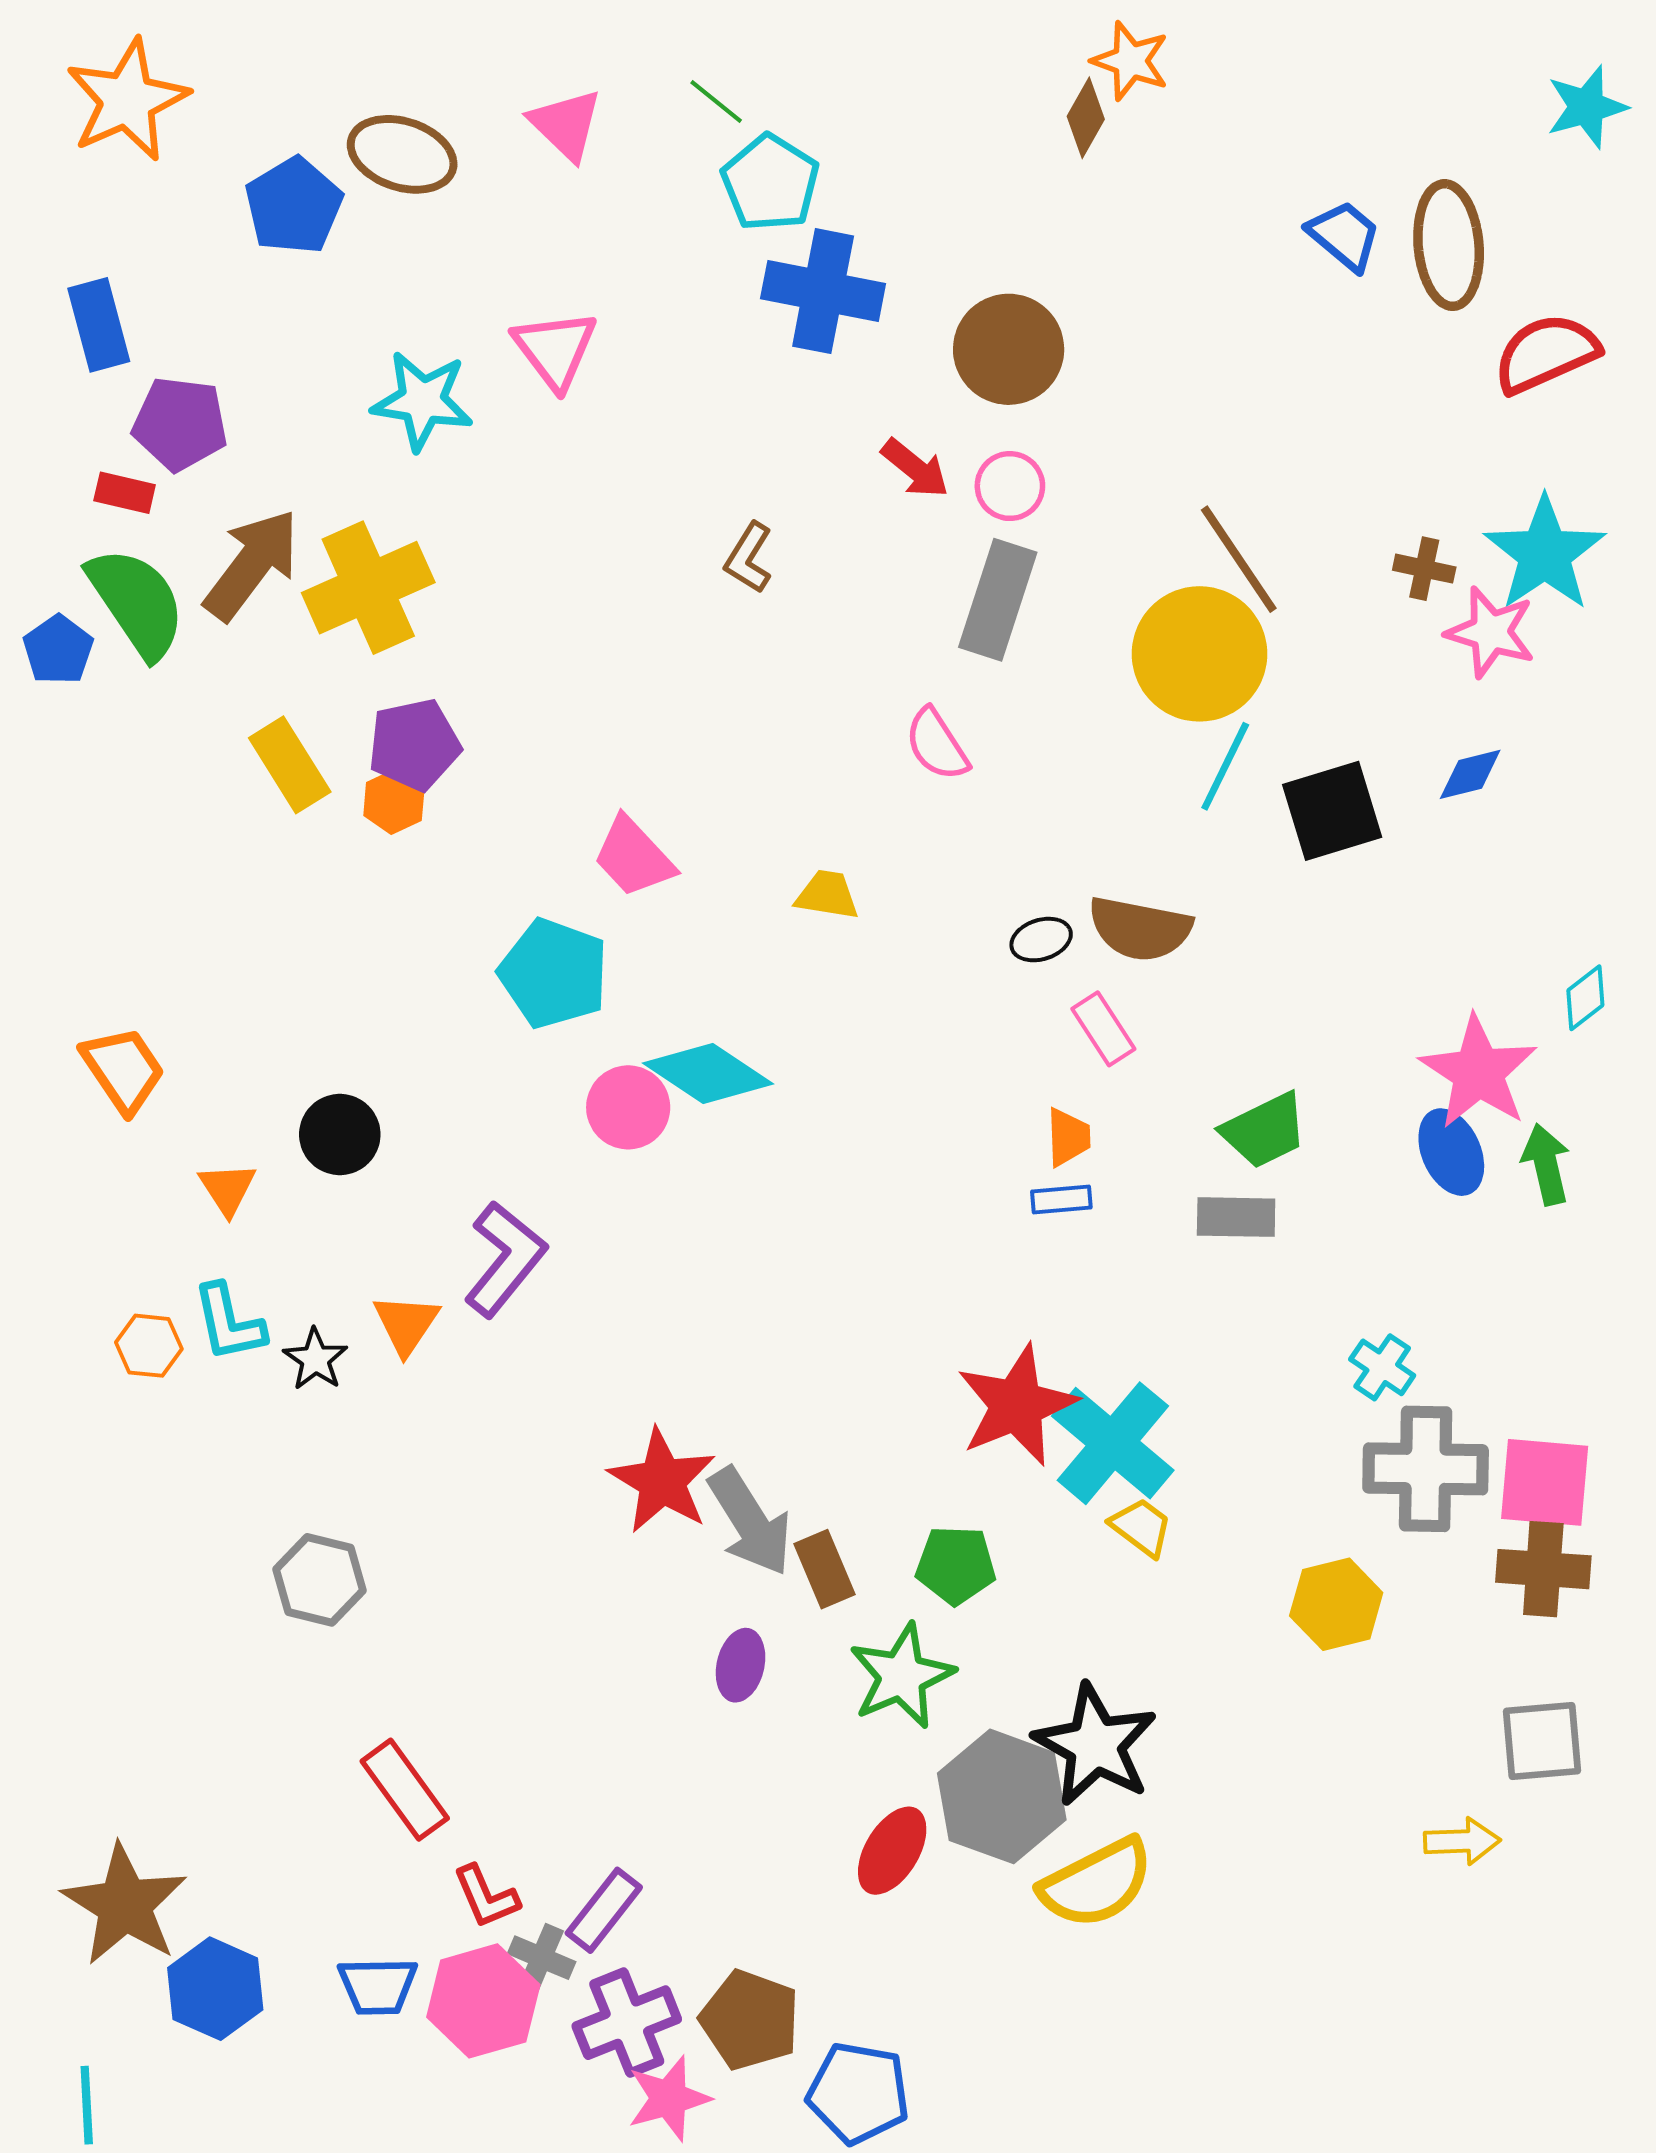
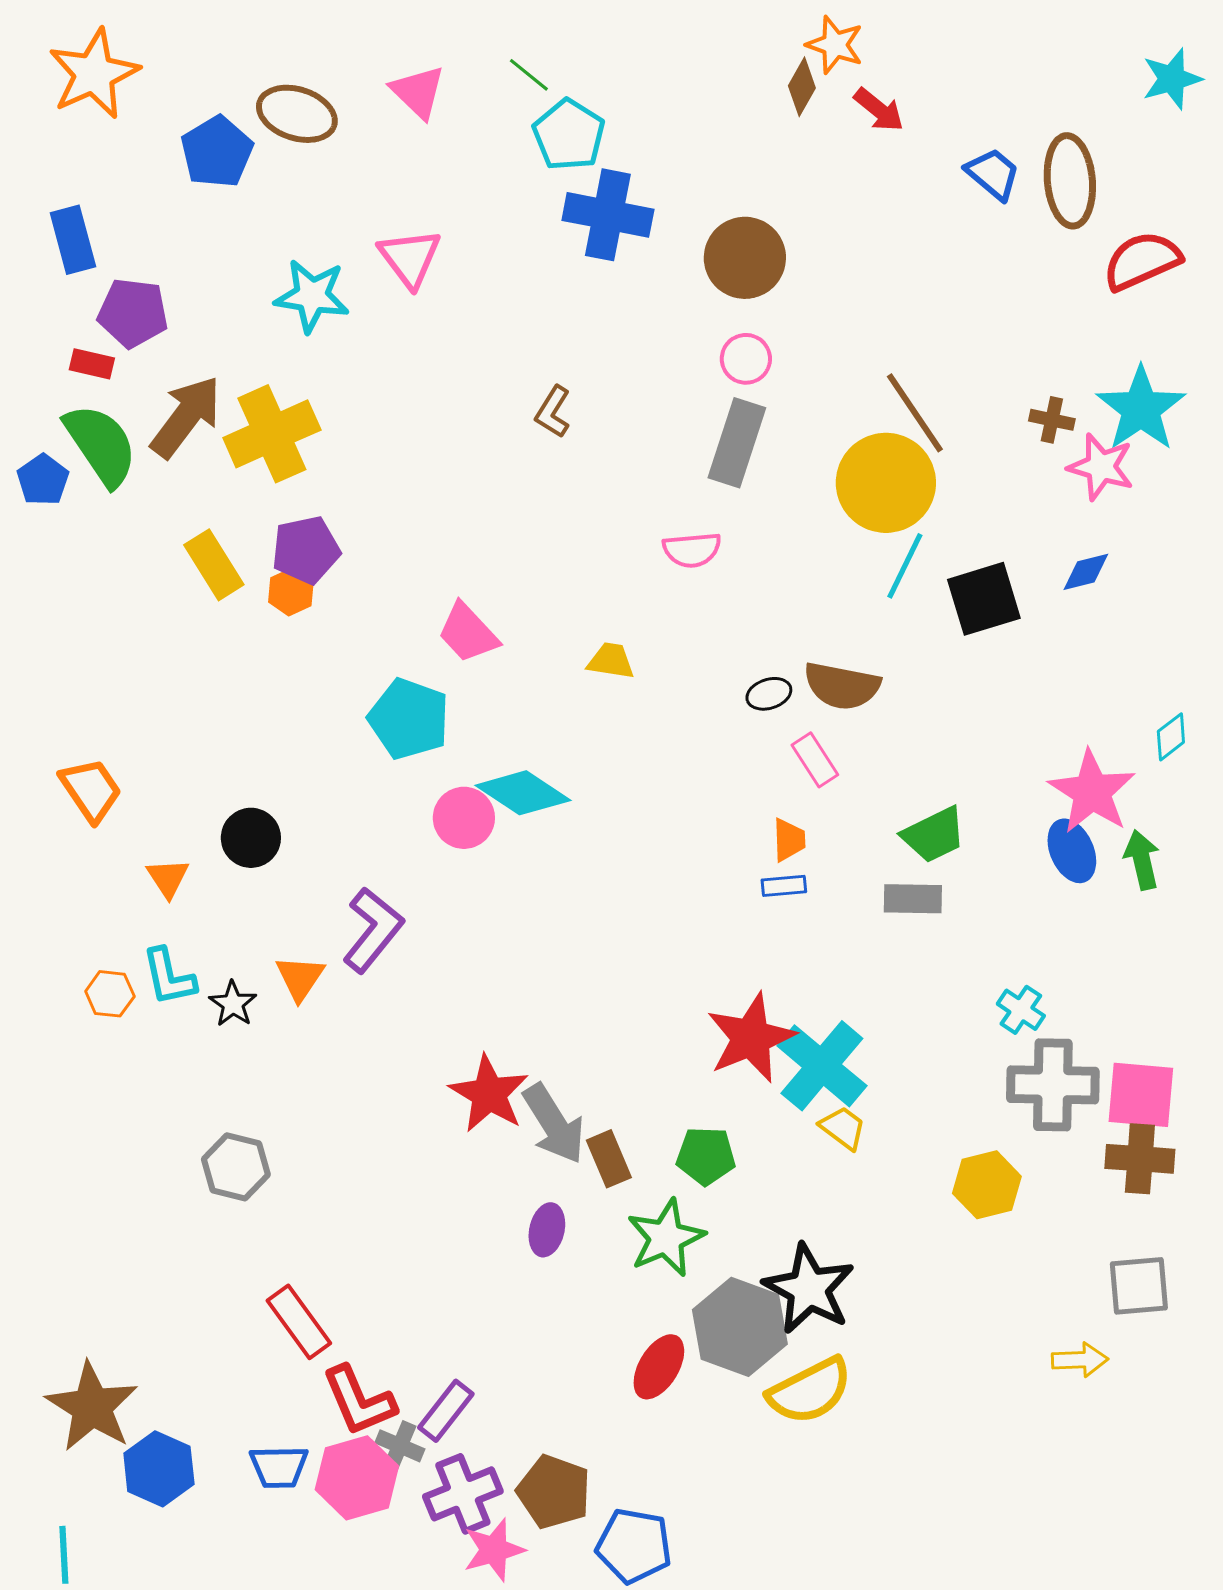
red arrow: (915, 468) -> (879, 110), moved
pink semicircle: (937, 745) -> (692, 550), turned -62
red L-shape: (486, 1897) -> (359, 1401), size x1.5

